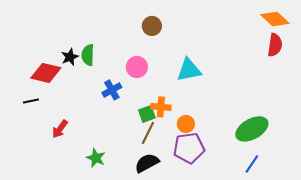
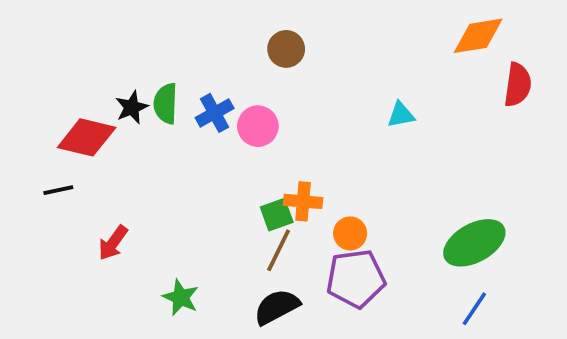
orange diamond: (275, 19) -> (478, 36), moved, turned -52
cyan triangle: (189, 70) -> (401, 115), moved, size x0.6
blue cross: (112, 90) -> (215, 113), moved

